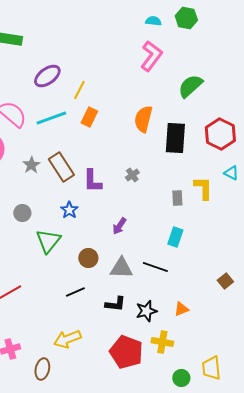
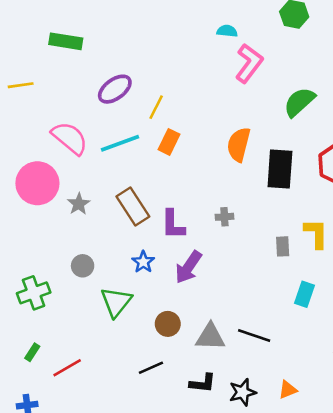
cyan semicircle: (153, 21) -> (227, 31), moved
gray star: (31, 165) -> (79, 204), moved
gray cross: (132, 175) -> (224, 217), turned 32
purple arrow: (119, 226) -> (188, 267), moved, size x1.5
cyan rectangle: (175, 237) -> (304, 294), moved

